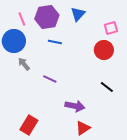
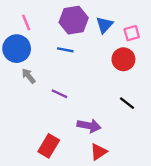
blue triangle: (78, 14) -> (104, 25), moved
purple hexagon: (47, 17) -> (74, 20), moved
red rectangle: (29, 125) -> (49, 146), moved

